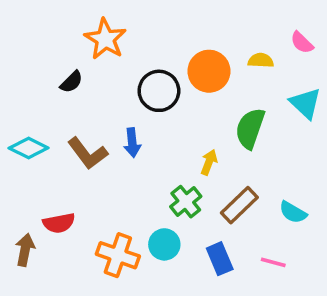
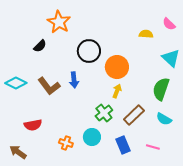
orange circle: (209, 71) -> (117, 67), moved
green semicircle: (250, 128) -> (161, 89), moved
brown arrow: (25, 250) -> (18, 152), moved, turned -66
orange cross: (118, 255) -> (66, 143), size x0.6

